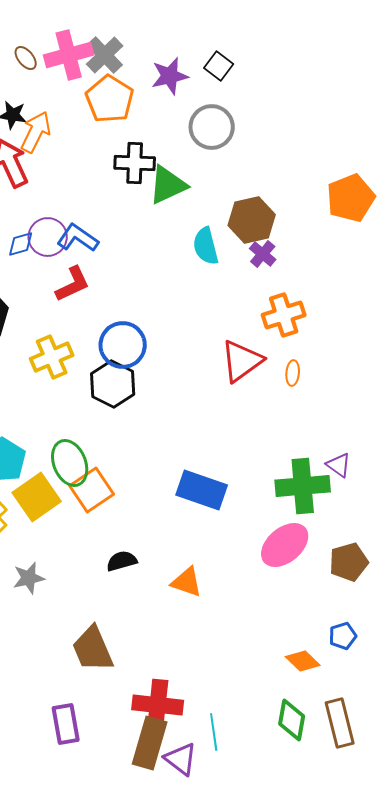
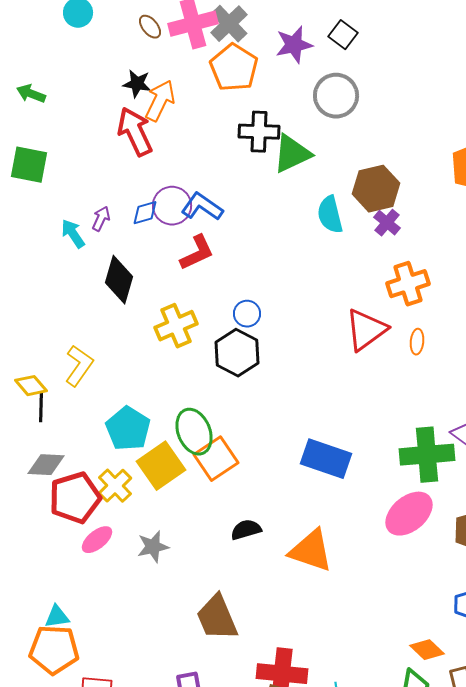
blue circle: (123, 345) -> (247, 314), size x0.6
orange triangle: (187, 582) -> (311, 551), size x1.4
orange diamond: (303, 661) -> (427, 650), moved

